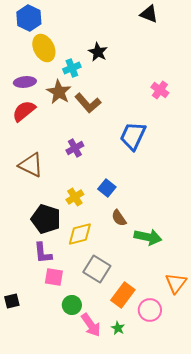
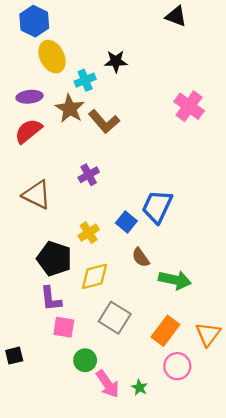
black star: (98, 52) -> (116, 61), turned -30
pink cross: (160, 90) -> (189, 106), size x1.4
blue trapezoid: (133, 136) -> (157, 207), moved
orange rectangle: (123, 295) -> (165, 331), moved

